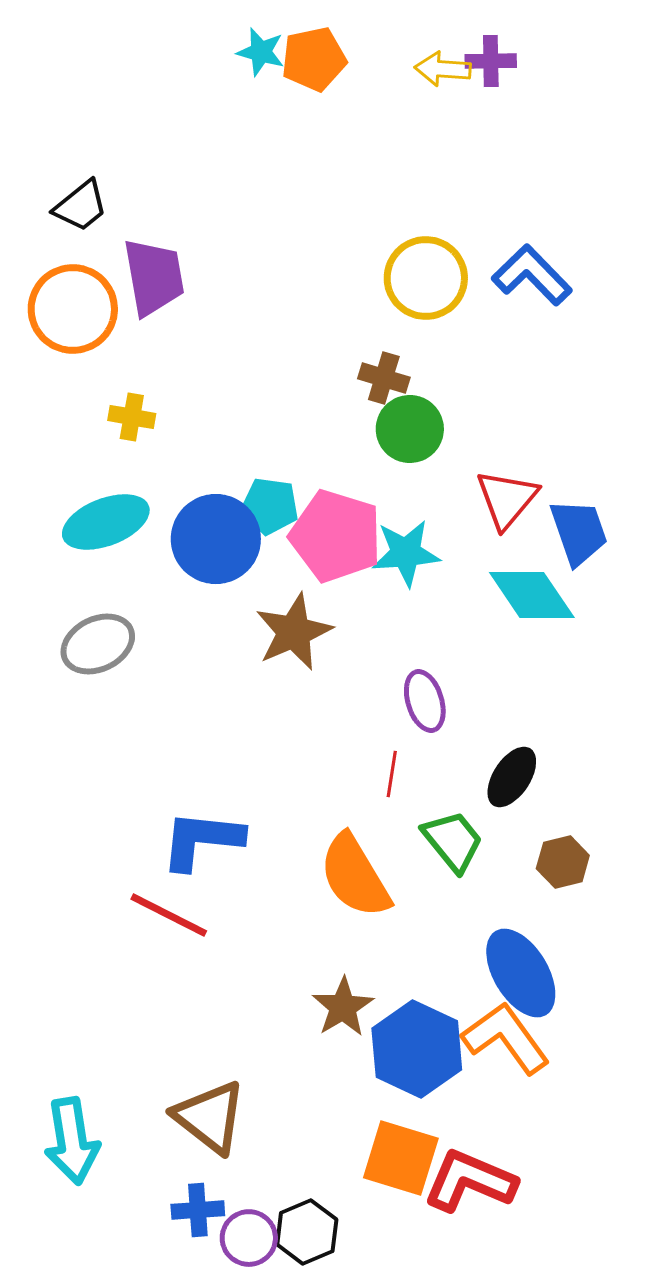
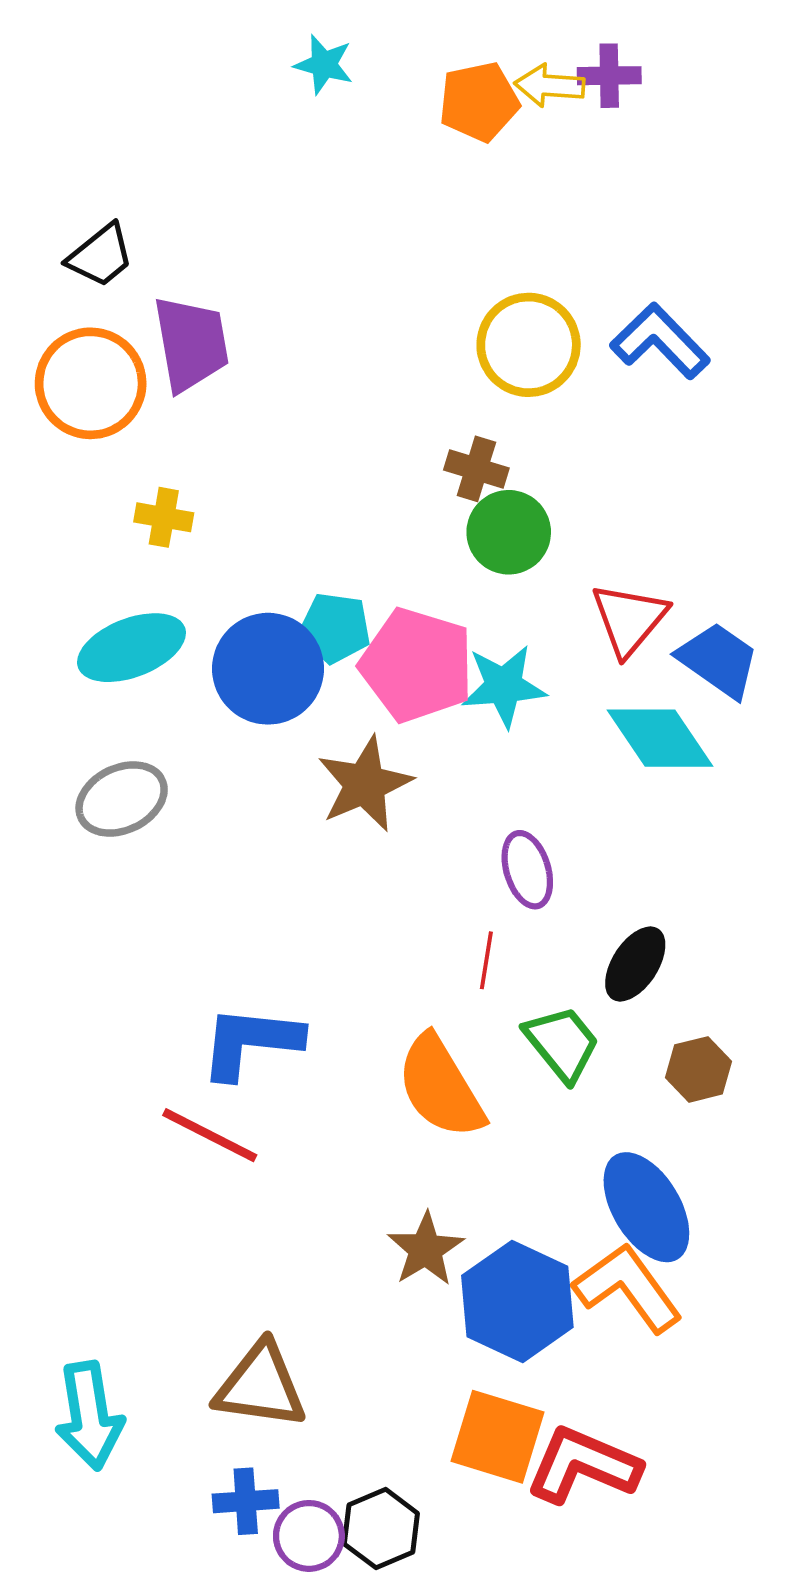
orange pentagon: (314, 59) -> (479, 102), moved
blue trapezoid: (579, 532) -> (718, 660), turned -36
brown triangle: (210, 1117) -> (261, 1386), turned -30

